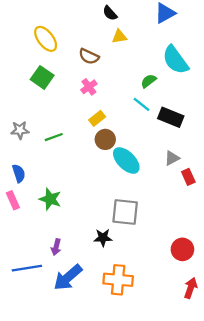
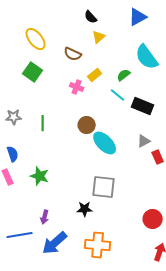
yellow triangle: (119, 37) -> (99, 37), turned -32
pink cross: (89, 87) -> (77, 87), moved, turned -32
yellow rectangle: (97, 118) -> (95, 75), moved
green line: (54, 137) -> (43, 123), turned -70

